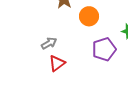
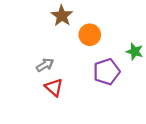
red triangle: (57, 63) -> (54, 87), turned -42

